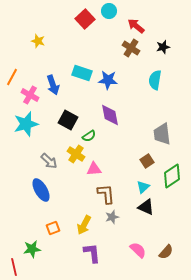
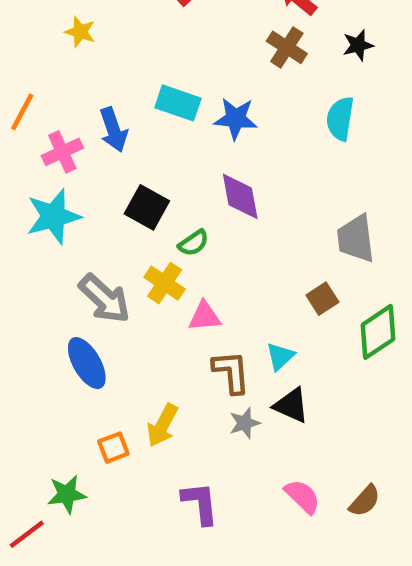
pink cross: (30, 95) -> (62, 152), turned 36
gray arrow: (49, 161) -> (105, 299), size x1.4
cyan triangle: (143, 187) -> (280, 356), moved
black triangle: (146, 207) -> (291, 405), moved
yellow arrow: (84, 225) -> (162, 425), moved
red line: (14, 267) -> (27, 534), turned 66

